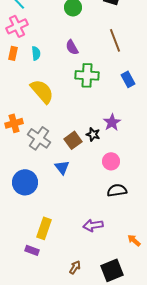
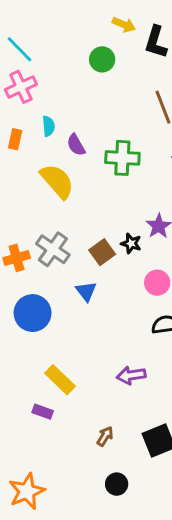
purple semicircle: (72, 47) -> (76, 145), moved
orange rectangle: (13, 53) -> (15, 139), moved
orange cross: (14, 123) -> (17, 258), moved
yellow rectangle: (44, 228) -> (60, 380), turned -65

